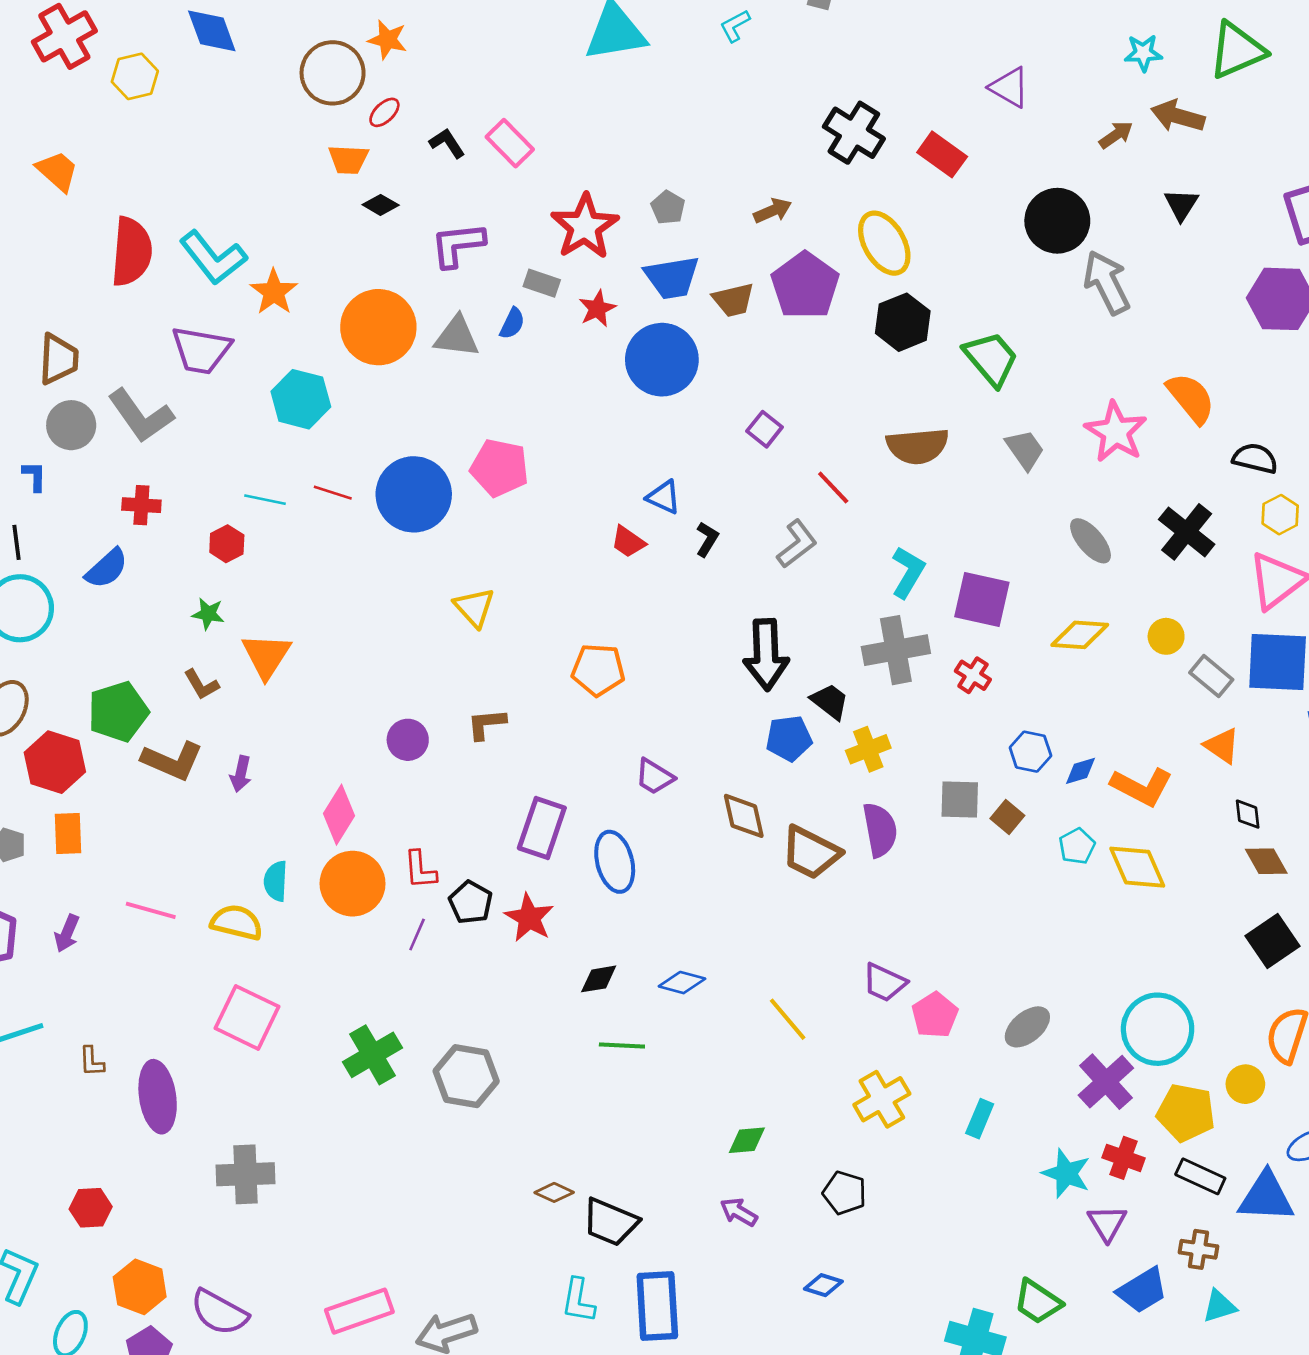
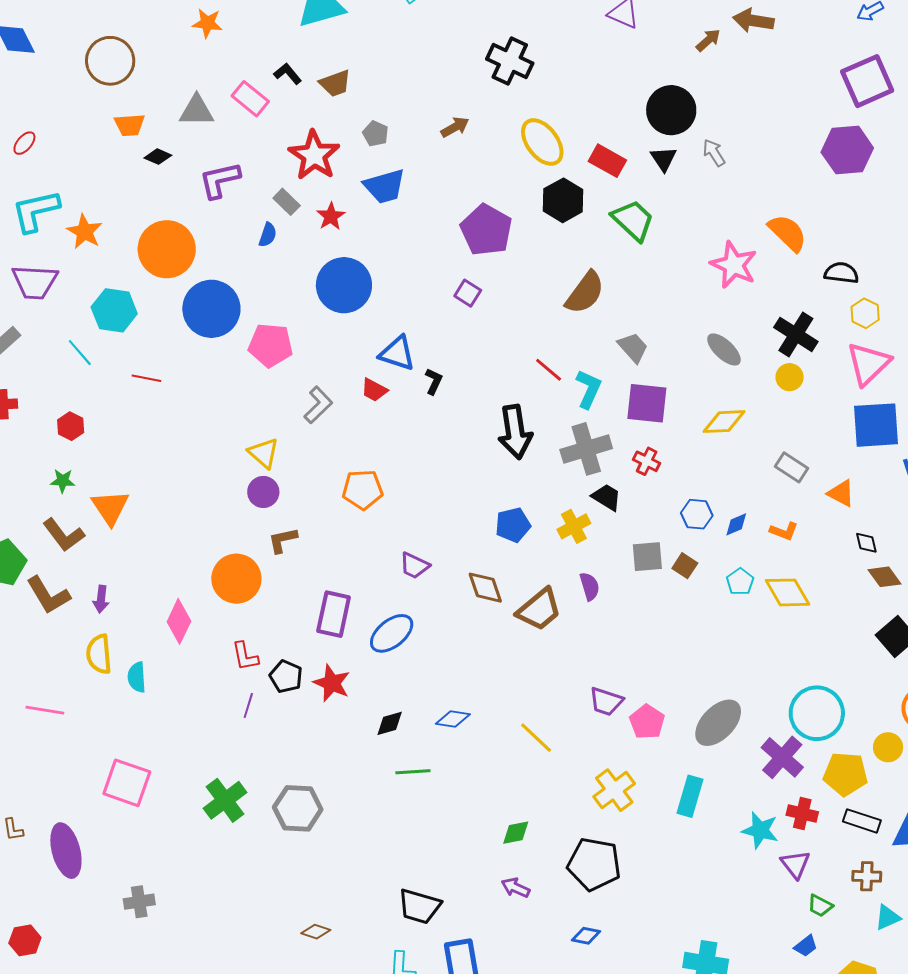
orange star: (388, 40) -> (207, 23), moved
red ellipse: (384, 112) -> (24, 143), moved
black L-shape: (447, 143) -> (288, 74), moved
red rectangle: (942, 154) -> (607, 161), moved
black triangle: (1181, 205) -> (664, 159), moved
cyan L-shape: (213, 258) -> (36, 211), turned 122
gray arrow: (1107, 282) -> (714, 153), size x0.6
gray rectangle: (542, 283) -> (287, 202), turned 32
purple pentagon: (805, 286) -> (486, 230), moved
brown trapezoid: (733, 300) -> (335, 83), moved
gray triangle: (457, 337) -> (196, 111), moved
blue circle: (662, 360) -> (344, 285), moved
brown semicircle: (918, 446) -> (585, 293), turned -42
gray trapezoid: (1025, 450) -> (633, 347), moved
red line: (833, 487) -> (549, 370), moved
blue circle: (414, 494) -> (211, 309), moved
blue triangle: (664, 497) -> (397, 353), size x1.4
cyan line: (265, 500) -> (80, 353), moved, turned 44
gray L-shape: (797, 544) -> (318, 405), moved
yellow circle: (1166, 636) -> (790, 377), moved
black arrow: (766, 655) -> (515, 432), moved
gray rectangle: (1211, 676) -> (791, 467), moved
brown L-shape: (201, 685) -> (64, 535), size x1.5
black trapezoid: (830, 701) -> (607, 497), moved
purple circle: (408, 740) -> (263, 492), moved
brown L-shape: (172, 761) -> (48, 595), turned 42
orange L-shape: (1142, 787) -> (784, 531), size x0.6
purple semicircle: (880, 830) -> (590, 586), size x0.7
brown trapezoid: (811, 853) -> (539, 610), turned -60
blue ellipse: (615, 862) -> (392, 633), turned 72
orange circle: (353, 884) -> (236, 579), moved
yellow semicircle: (237, 922) -> (99, 654), moved, turned -102
gray ellipse: (1027, 1027) -> (718, 723), size x1.4
cyan rectangle: (980, 1119) -> (690, 796), size x1.4
gray cross: (246, 1174) -> (139, 902), size x0.7
brown diamond: (554, 1192) -> (316, 932), moved
black pentagon: (845, 1193) -> (594, 864), size x1.6
blue trapezoid: (1142, 1290) -> (806, 946), moved, size x0.6
green trapezoid: (1038, 1302) -> (820, 906), moved, size x0.7

